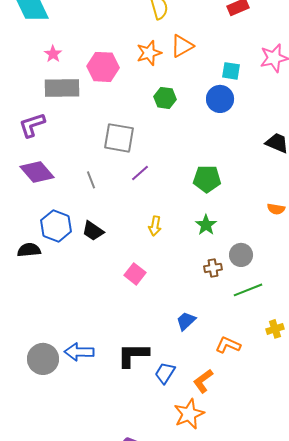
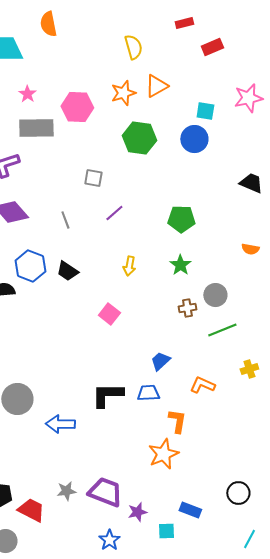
green hexagon: (165, 98) -> (139, 138), size x1.5
gray square: (119, 138) -> (93, 178), size x0.6
blue arrow: (79, 352) -> (60, 424), moved
blue trapezoid: (165, 373) -> (148, 393), moved, turned 55
orange L-shape: (203, 381) -> (177, 421), turned 135

